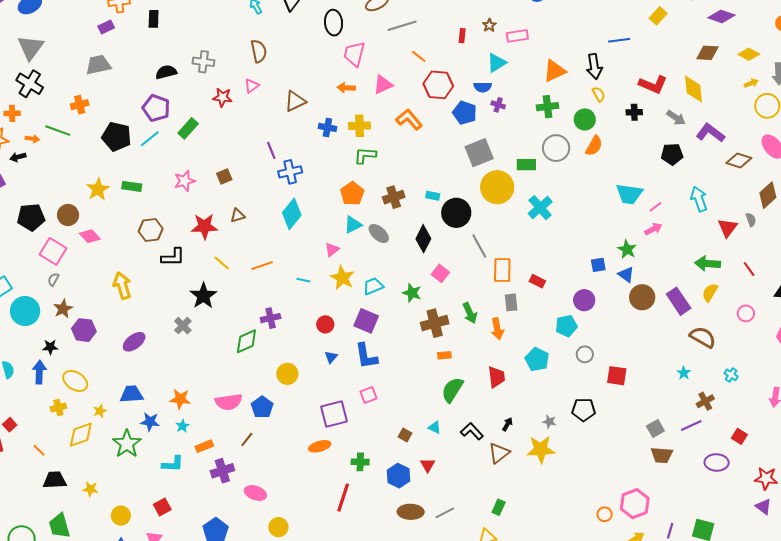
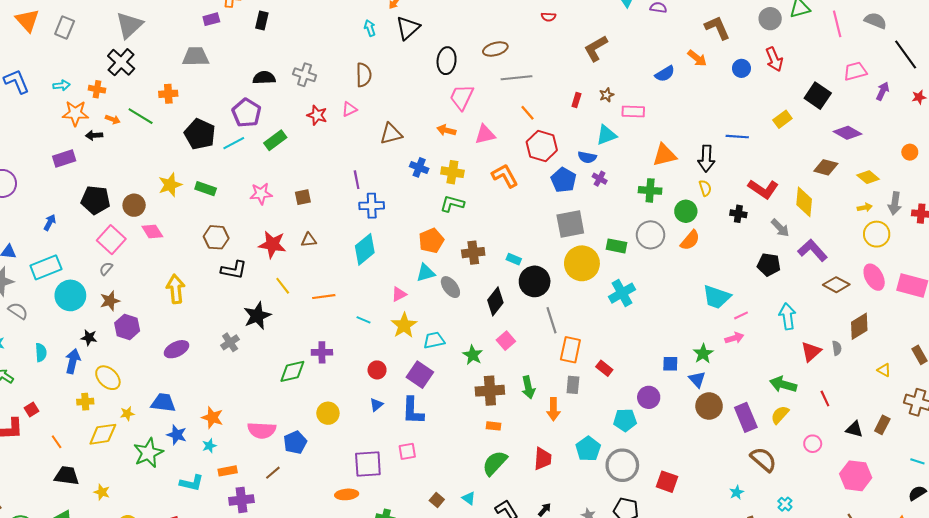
gray circle: (585, 354) -> (622, 465), moved, size x1.8

